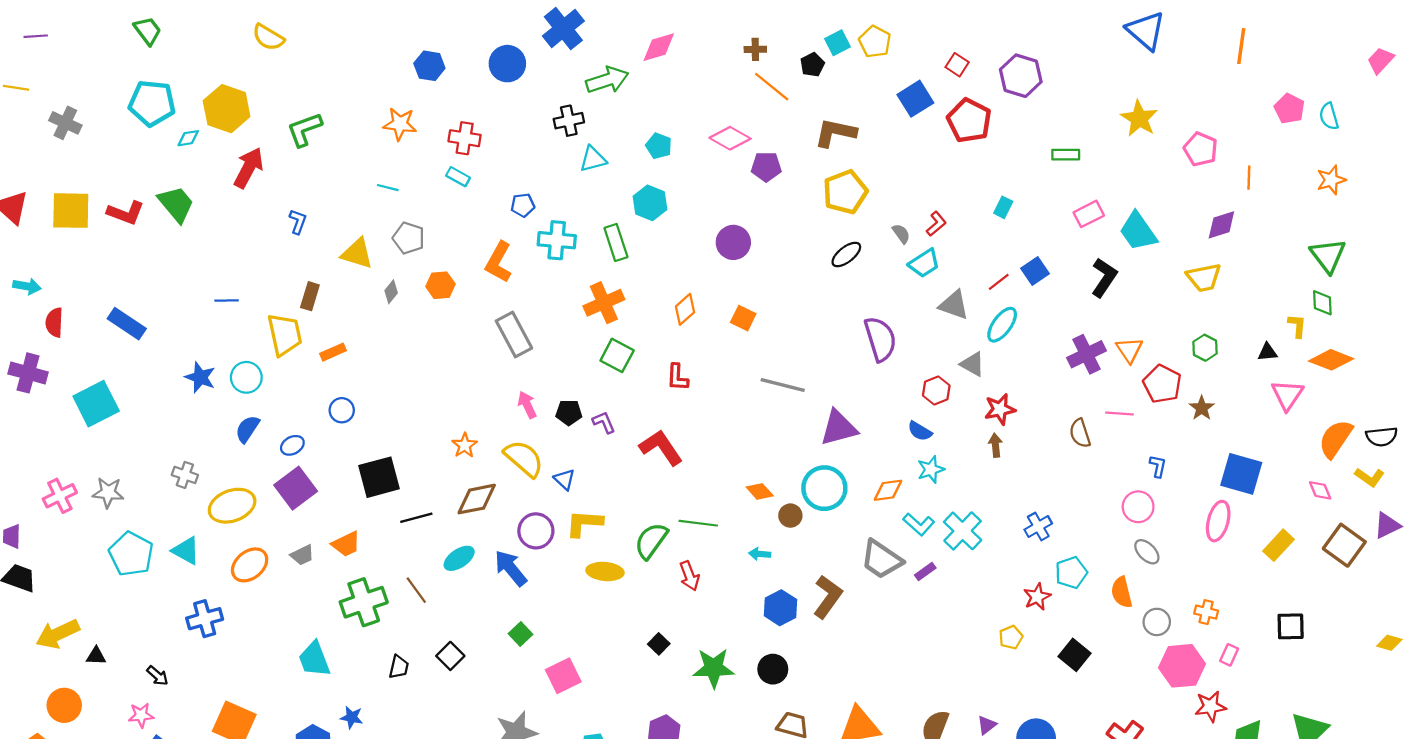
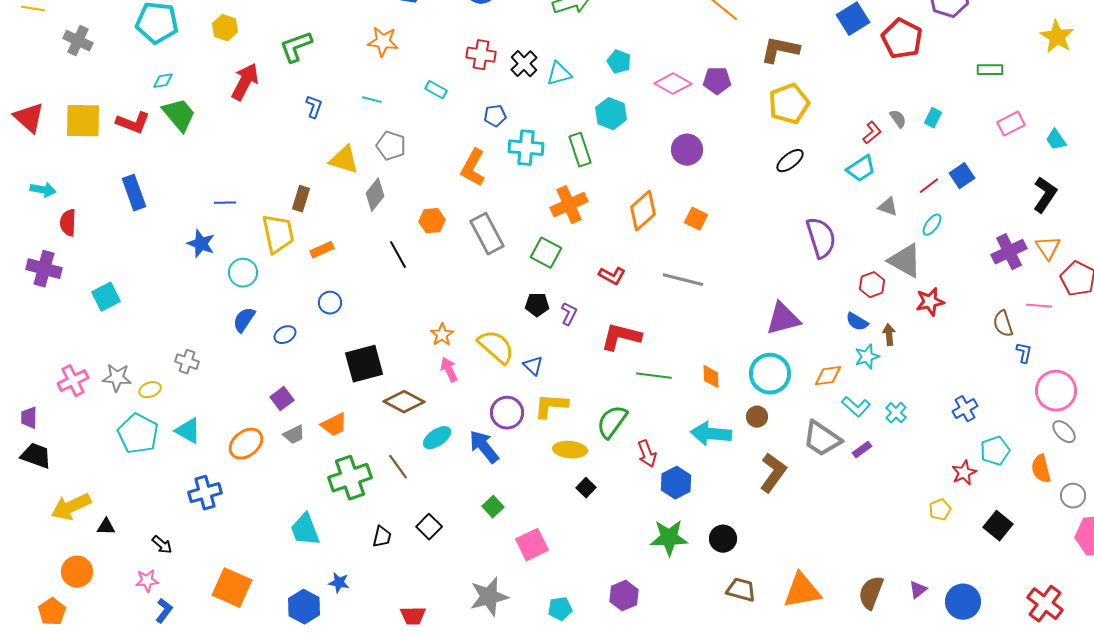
yellow hexagon: (227, 109) -> (225, 28), size x0.6
black cross: (569, 121) -> (524, 64), moved, turned -32
cyan diamond: (188, 138) -> (163, 81), moved
red cross: (465, 138) -> (481, 55), moved
pink diamond: (730, 138) -> (673, 84), moved
blue L-shape: (298, 222) -> (314, 107), moved
cyan trapezoid: (1138, 231) -> (1056, 140), size x0.6
gray semicircle: (901, 234) -> (898, 119), moved
black L-shape: (1104, 278) -> (1045, 195), moved
orange hexagon: (440, 285) -> (432, 221), moved
gray diamond: (391, 292) -> (375, 195), size x1.5
gray triangle: (954, 305) -> (888, 207), size x0.7
orange diamond: (685, 309) -> (643, 211), size x1.4
blue rectangle: (127, 324) -> (134, 193), moved, turned 36
cyan ellipse: (1002, 325) -> (932, 225), size x0.7
green square: (617, 355) -> (546, 253), moved
gray triangle: (972, 364) -> (905, 261), size x1.5
blue star: (200, 377) -> (201, 244), moved
red L-shape: (677, 377) -> (612, 276), moved, turned -64
gray line: (783, 385) -> (683, 280), moved
cyan square: (96, 404) -> (106, 297), size x0.7
pink arrow: (527, 405) -> (449, 370), moved
purple L-shape: (604, 422) -> (569, 314), turned 50
brown arrow: (995, 445) -> (889, 335), moved
red L-shape: (661, 448) -> (621, 337), turned -42
blue L-shape: (1158, 466) -> (1024, 353), moved
purple square: (296, 488) -> (282, 399), moved, size x0.6
orange diamond: (760, 491) -> (711, 377), turned 40
brown diamond: (477, 499) -> (404, 402), moved, turned 39
yellow ellipse: (232, 506) -> (150, 390), moved, size x0.5
pink circle: (1138, 507) -> (1056, 391), size x1.4
brown circle: (790, 516) -> (757, 417), moved
black line: (416, 518) -> (398, 255), moved, turned 76
green line: (698, 523) -> (654, 376), moved
cyan cross: (963, 531) -> (896, 413), size x0.6
cyan arrow: (760, 554) -> (711, 434), size x2.0
blue hexagon: (781, 608) -> (676, 483), moved
black square: (659, 644) -> (586, 488), moved

